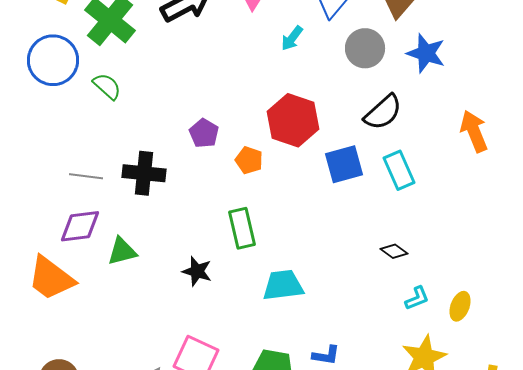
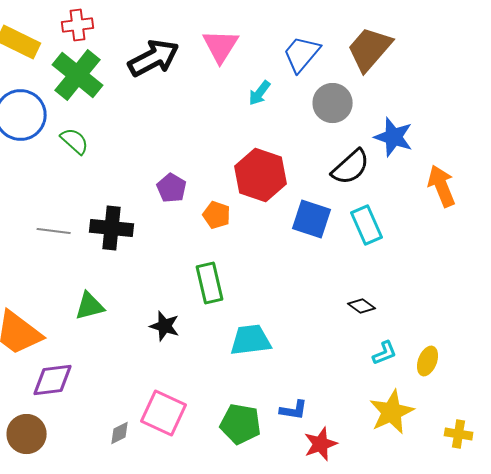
blue star: (426, 53) -> (394, 137), moved
blue square: (344, 164) -> (312, 219), turned 33
purple diamond: (80, 226) -> (53, 380), moved

